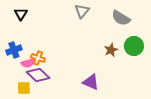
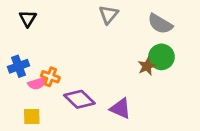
green circle: (134, 46) -> (161, 57), moved
purple diamond: (38, 75) -> (79, 99), moved

